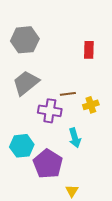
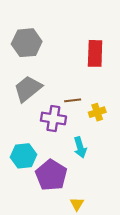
red rectangle: (89, 50) -> (95, 53), size x1.4

